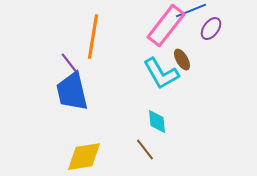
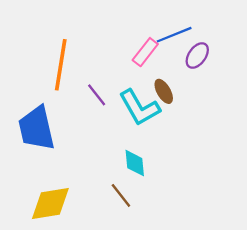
pink rectangle: (166, 26) -> (145, 52), size x0.6
purple line: (69, 63) -> (97, 95), moved

